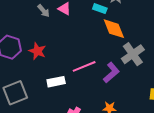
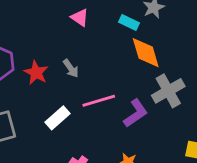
gray arrow: (44, 11) -> (71, 68), moved
white rectangle: (56, 82) -> (58, 118), turned -36

